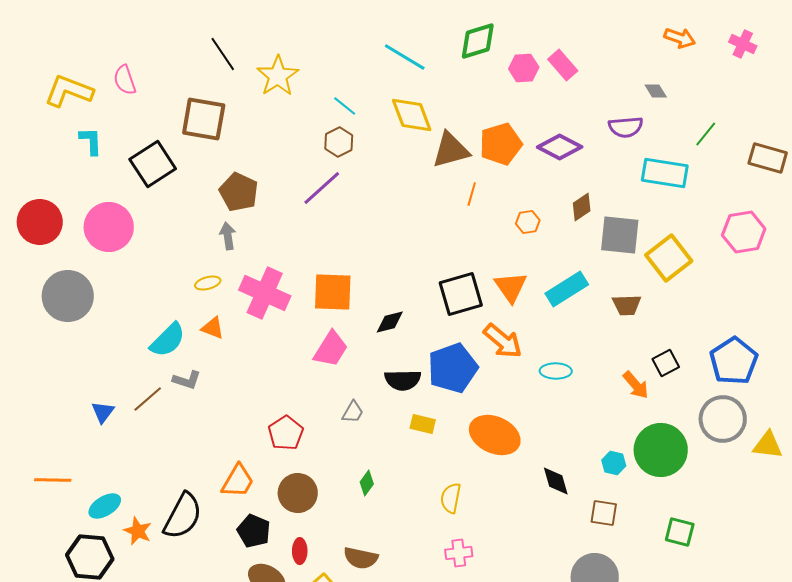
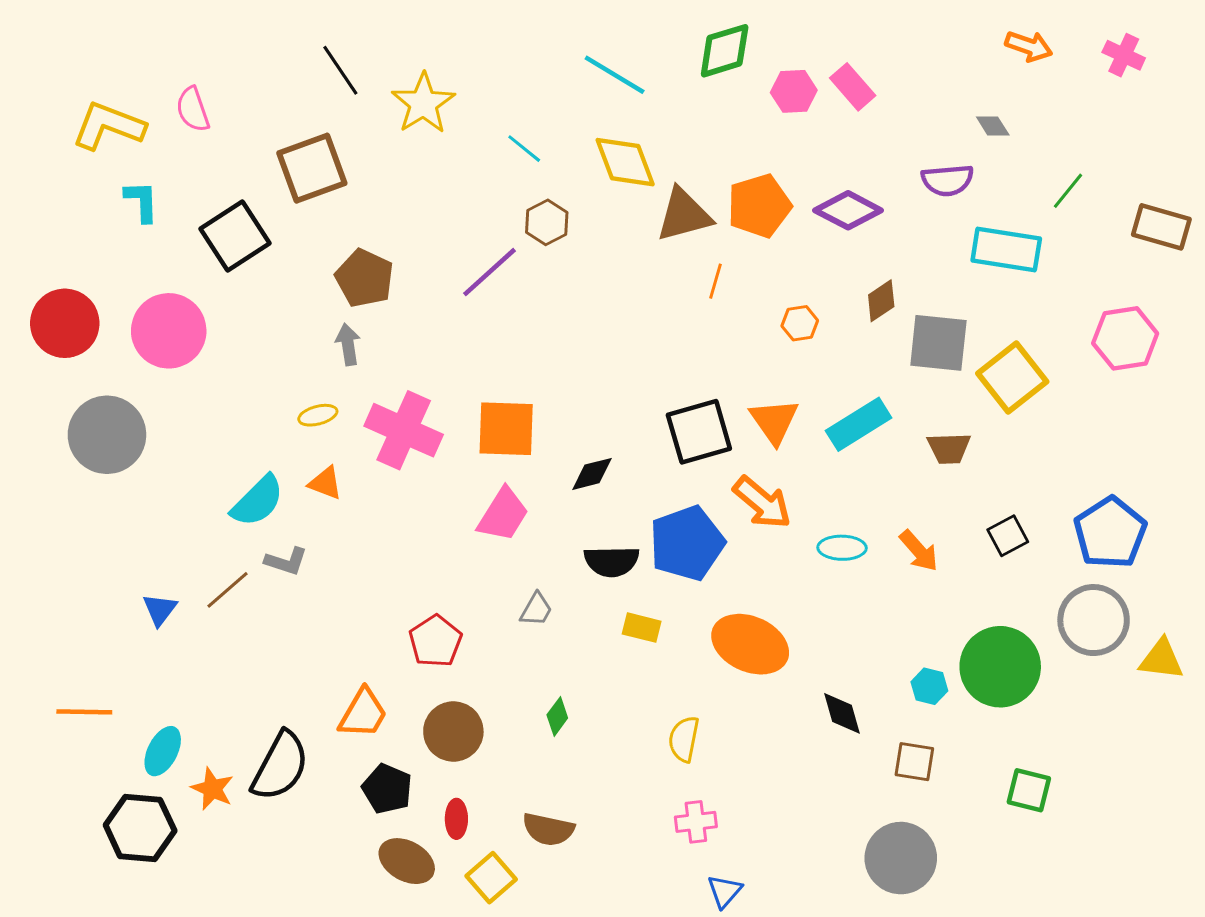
brown square: (204, 119) -> (312, 168), turned -30
brown hexagon: (339, 142) -> (547, 222), moved
orange arrow: (636, 385) -> (919, 551), moved
cyan ellipse: (105, 506) -> (163, 751), turned -32

